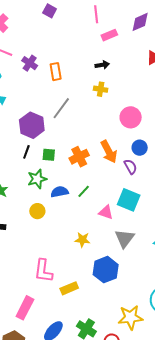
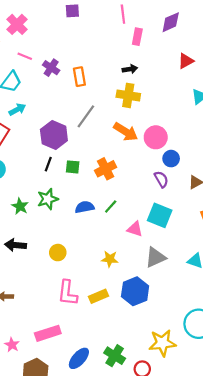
purple square: (50, 11) -> (72, 11), turned -32
pink rectangle: (109, 35) -> (137, 37), turned -56
yellow cross: (101, 89) -> (128, 95), size x1.5
pink circle: (131, 117) -> (156, 137), moved
orange arrow: (109, 152) -> (126, 132), moved, turned -30
green star: (37, 179) -> (48, 199), moved
yellow circle: (37, 211) -> (58, 253), moved
gray triangle: (125, 239) -> (155, 257), turned 30
yellow rectangle: (69, 288) -> (98, 296), moved
pink rectangle: (25, 308) -> (48, 333), turned 45

